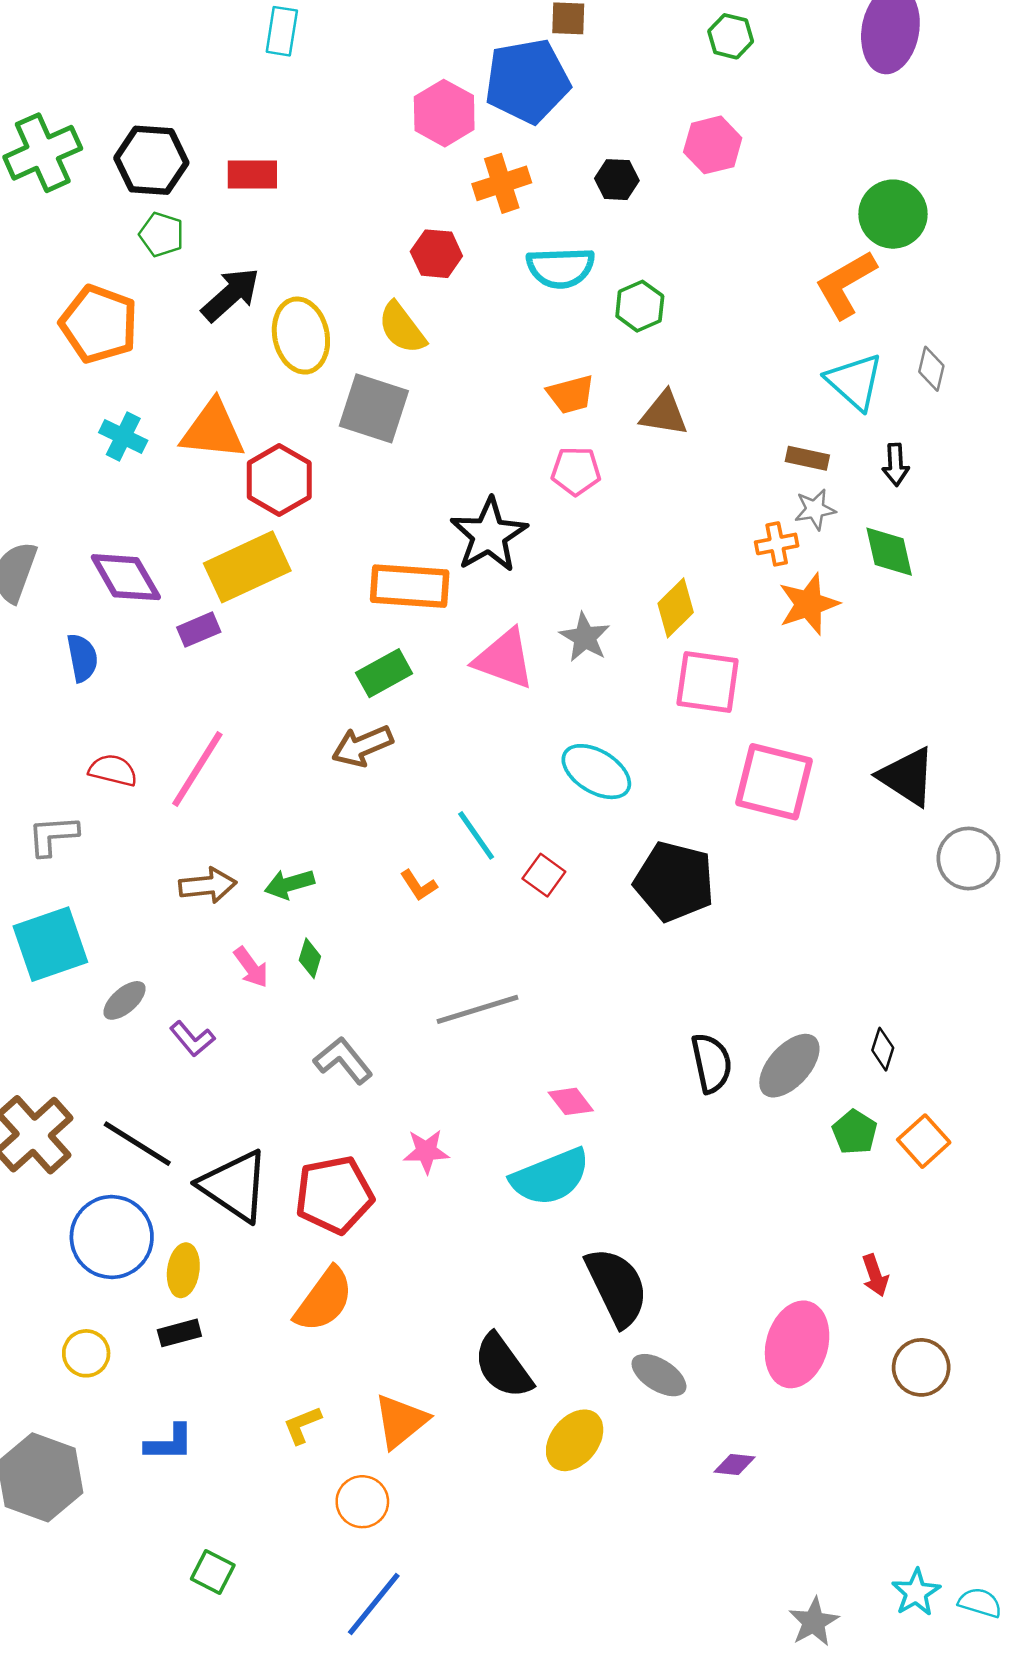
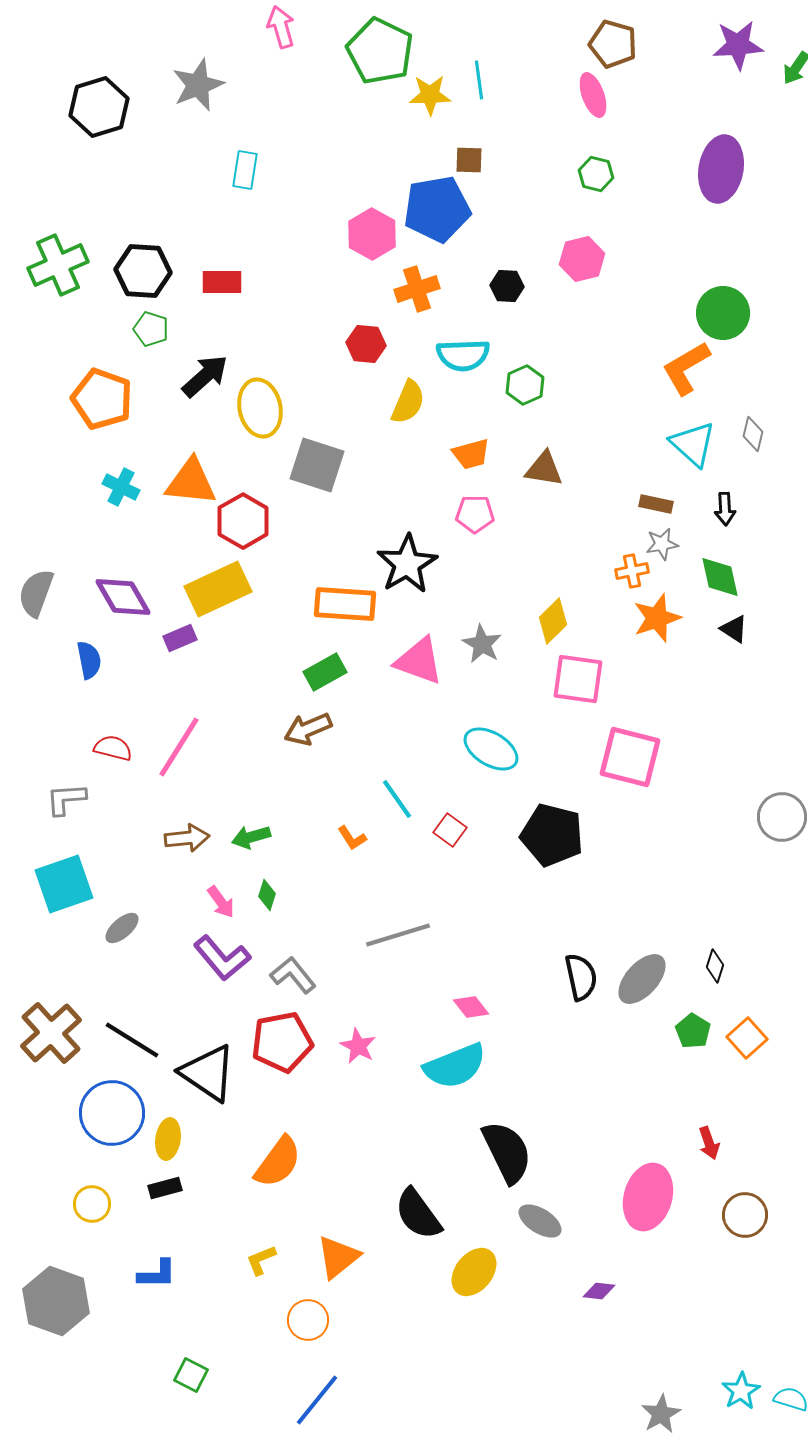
yellow semicircle: (402, 328) -> (408, 402), moved, turned -120
black triangle: (907, 777) -> (734, 629), moved, size x0.6
purple L-shape: (192, 1039) -> (222, 958), moved, size x1.6
pink star: (426, 1151) -> (358, 1046), turned 30
red pentagon: (334, 1195) -> (282, 1042), moved

